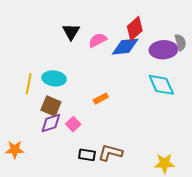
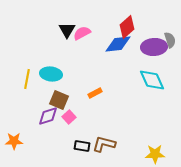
pink semicircle: (98, 40) -> (82, 33), moved
brown square: (51, 106) -> (59, 100), moved

